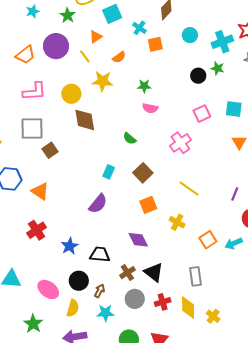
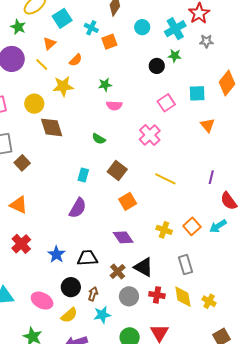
yellow cross: (177, 222) -> (164, 230), moved
red cross: (163, 302) -> (157, 295), turned 35
yellow semicircle: (73, 308) -> (69, 315), turned 42

